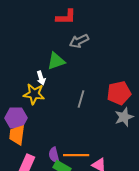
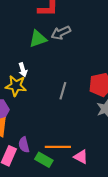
green triangle: (56, 61) -> (38, 39), moved
purple semicircle: (54, 155) -> (24, 145), moved

